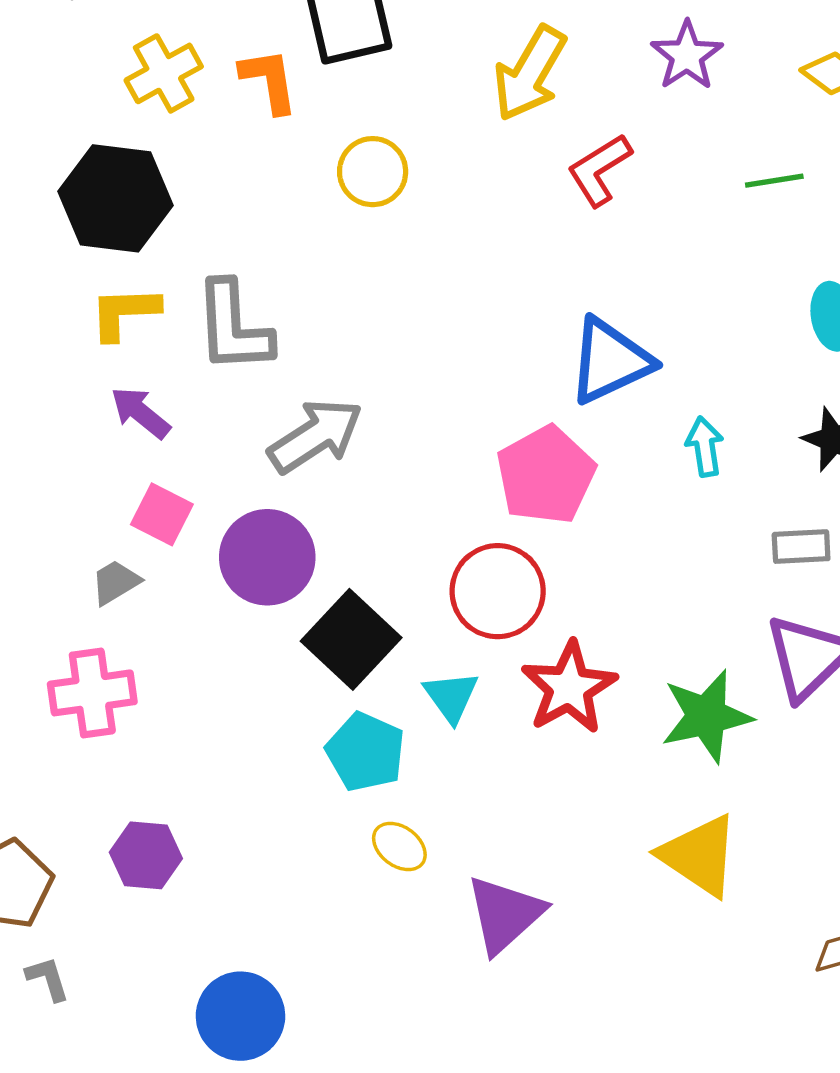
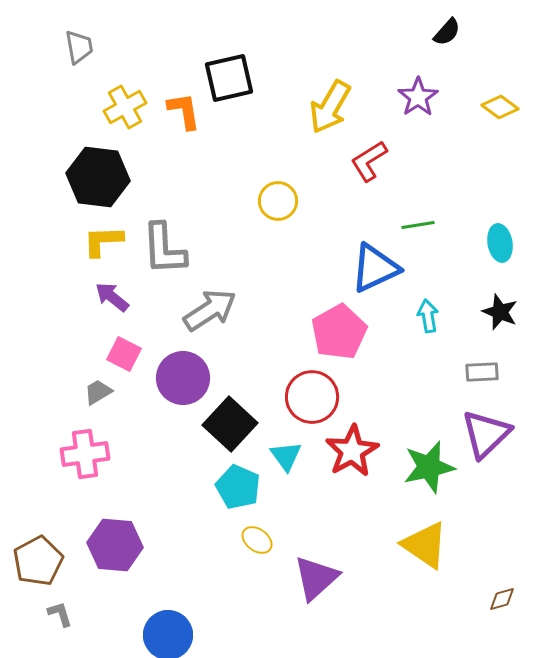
yellow circle: (373, 172) -> (278, 201), moved
green line: (774, 181) -> (418, 225), moved
purple hexagon: (146, 855) -> (115, 545), size x1.4

